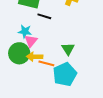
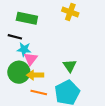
black line: (44, 16) -> (15, 37), moved
orange line: (46, 63) -> (39, 92), moved

